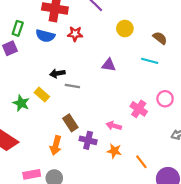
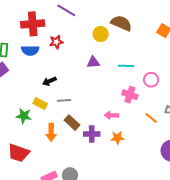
yellow circle: (125, 29) -> (101, 34), moved
brown semicircle: (160, 38) -> (121, 23), moved, size x1.5
cyan line: (150, 61) -> (126, 66), moved
gray line: (72, 86) -> (64, 100), moved
orange arrow: (56, 145) -> (51, 132), moved
orange line: (141, 162) -> (151, 118), moved

